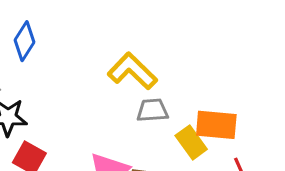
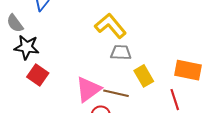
orange rectangle: (216, 125) -> (188, 70), moved

